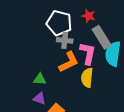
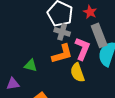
yellow semicircle: (87, 78) -> (77, 73), turned -36
purple triangle: (40, 98) -> (13, 84), moved, turned -40

